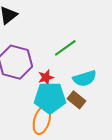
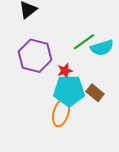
cyan semicircle: (85, 78) -> (102, 48), moved

